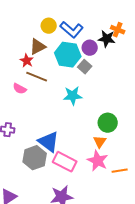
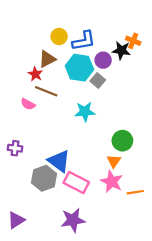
blue L-shape: (72, 30) -> (84, 41), turned -50

